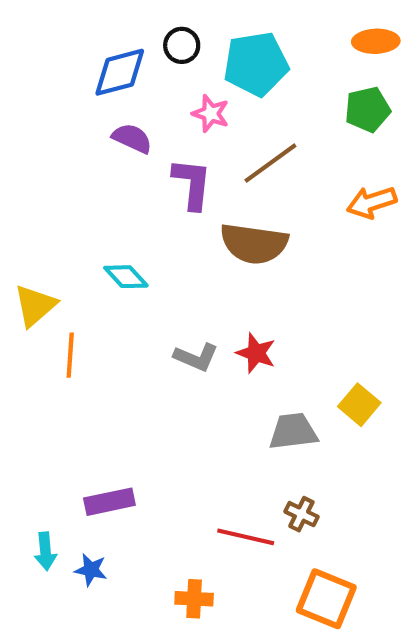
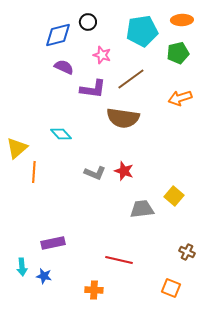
cyan pentagon: (256, 64) -> (142, 31), moved
purple L-shape: (192, 184) -> (93, 89), turned 92
brown cross: (301, 514) -> (187, 252), moved
orange square: (326, 599) -> (171, 288), moved, size x0.7

